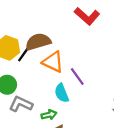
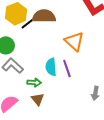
orange triangle: (53, 62) -> (74, 41), moved
purple line: (77, 77) -> (67, 69), moved

